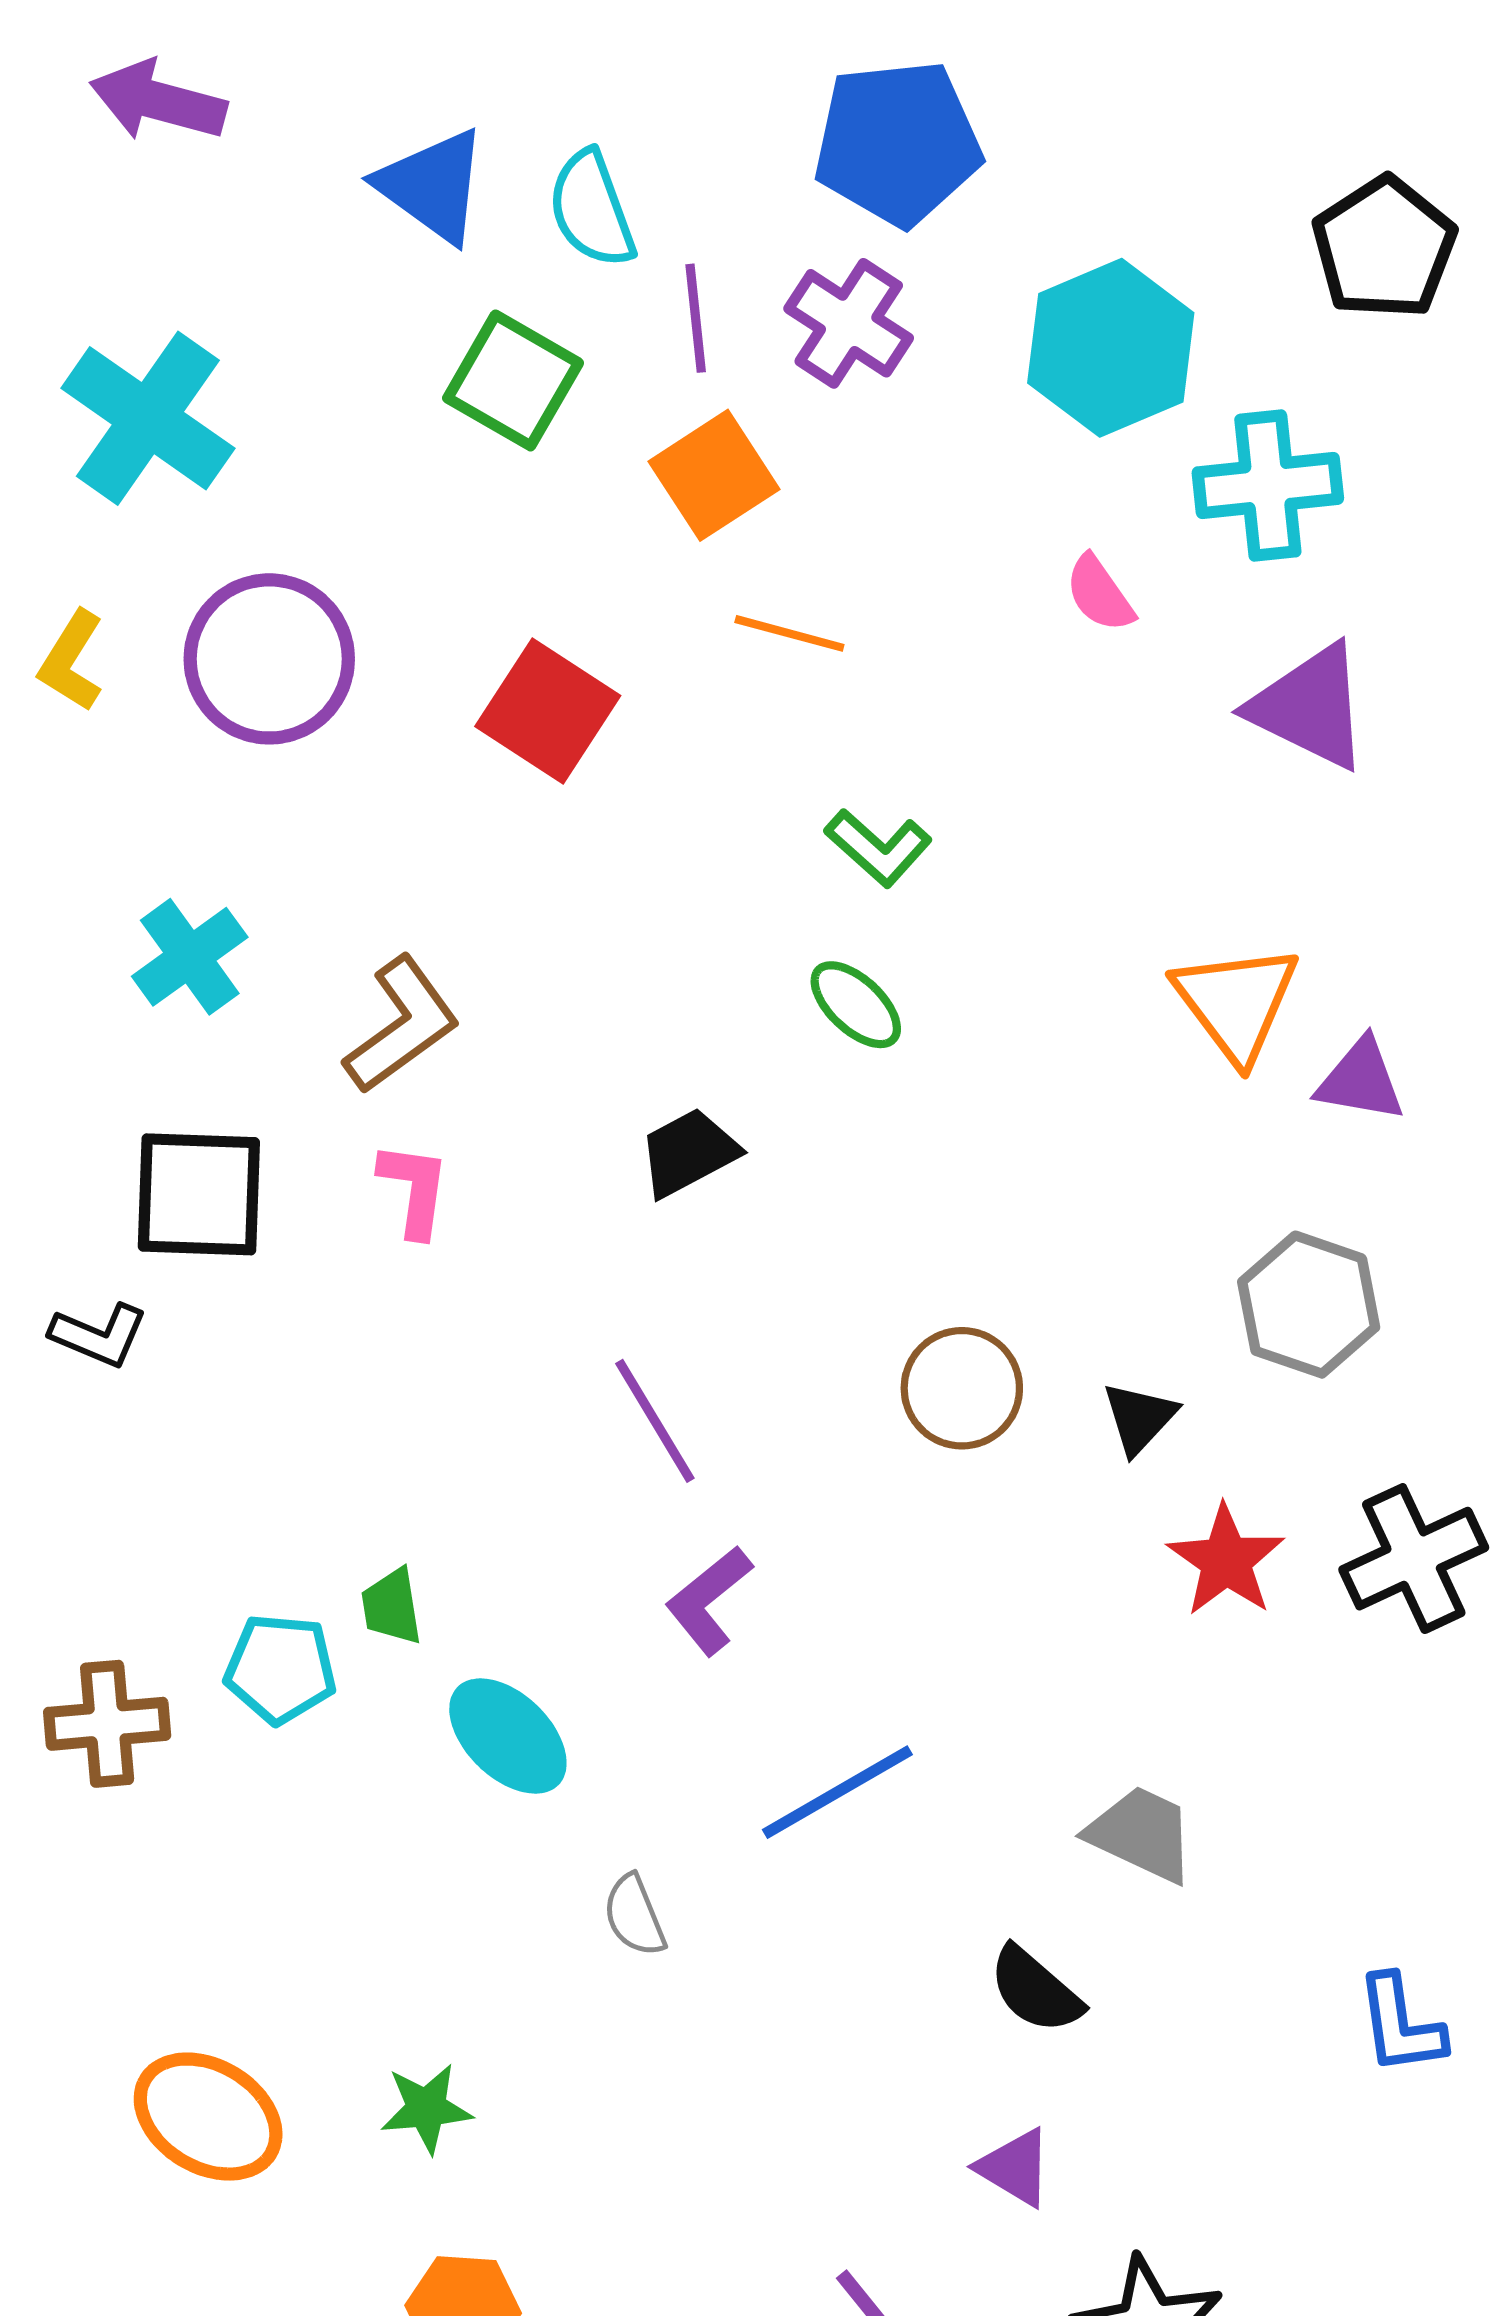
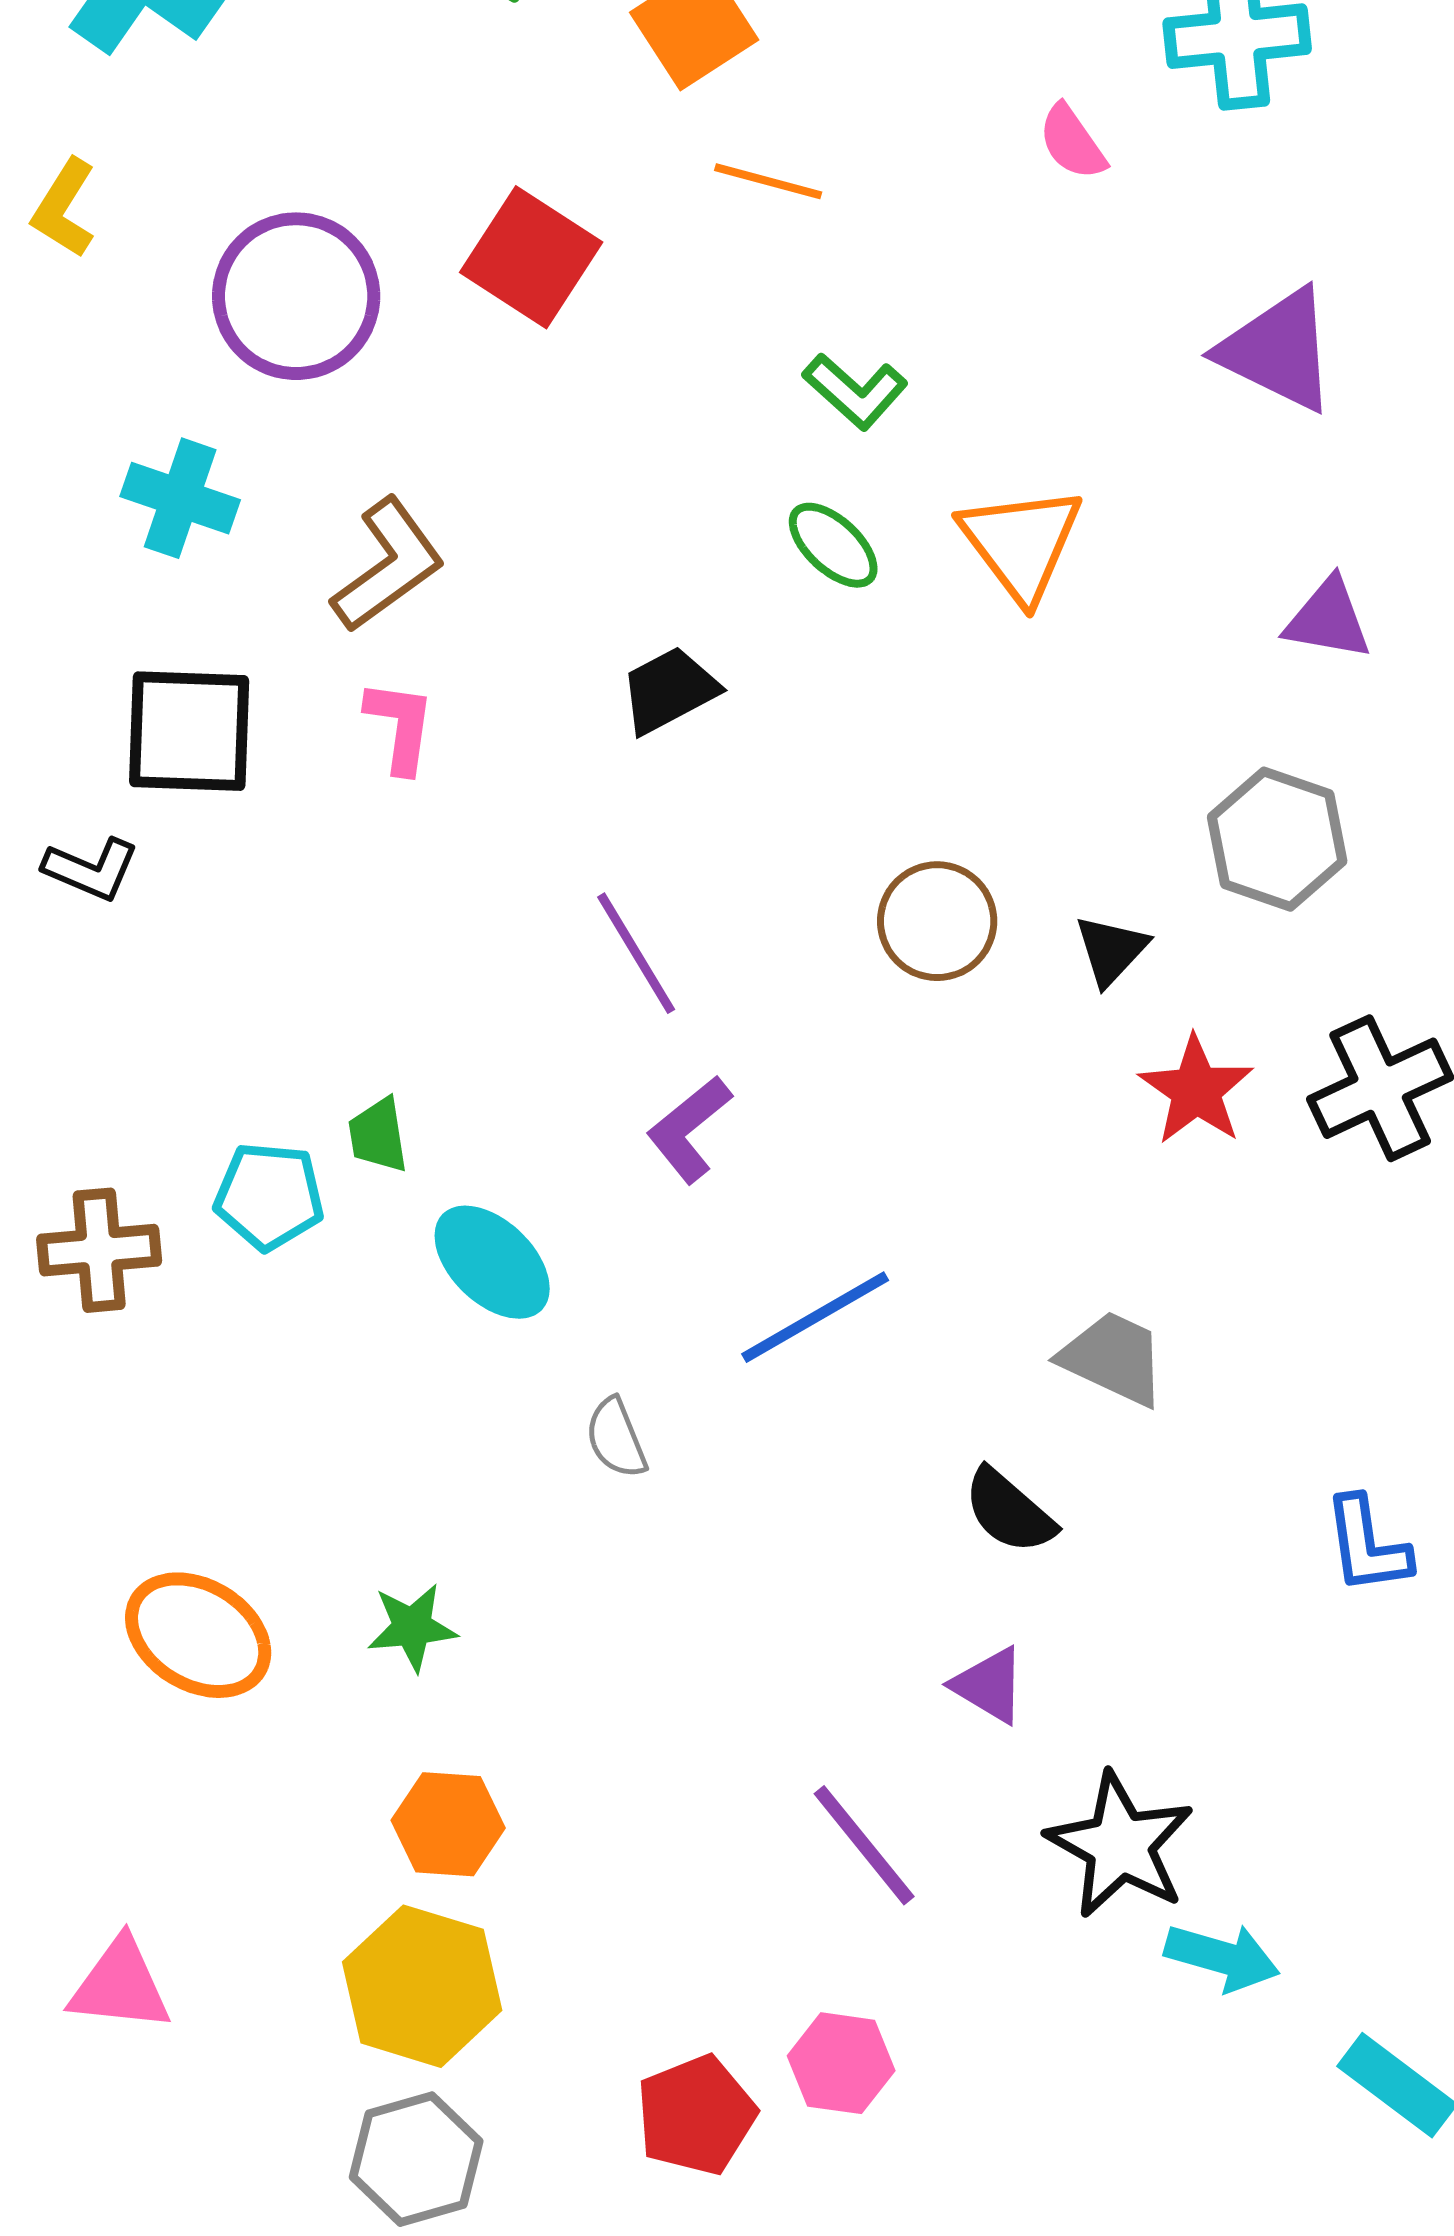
purple circle: (269, 659) -> (296, 296), moved
purple triangle: (1310, 707) -> (1278, 350), moved
cyan cross: (190, 957) -> (180, 498), turned -35
orange triangle: (1236, 1003) -> (1021, 543), moved

